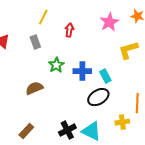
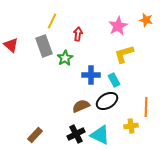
gray rectangle: (35, 42) -> (44, 46), size x1.5
yellow L-shape: (128, 50) -> (124, 54), moved
green star: (56, 65) -> (65, 58), moved
brown semicircle: (34, 88) -> (81, 106), moved

